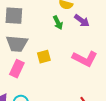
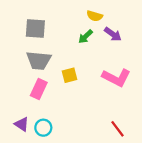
green arrow: (58, 23) -> (86, 36), turned 72

